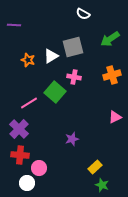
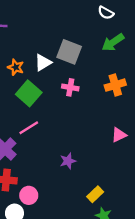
white semicircle: (83, 14) -> (106, 13), moved
gray square: (73, 47) -> (69, 52), turned 35
green square: (55, 92) -> (29, 93), moved
pink line: (29, 103) -> (29, 128), moved

